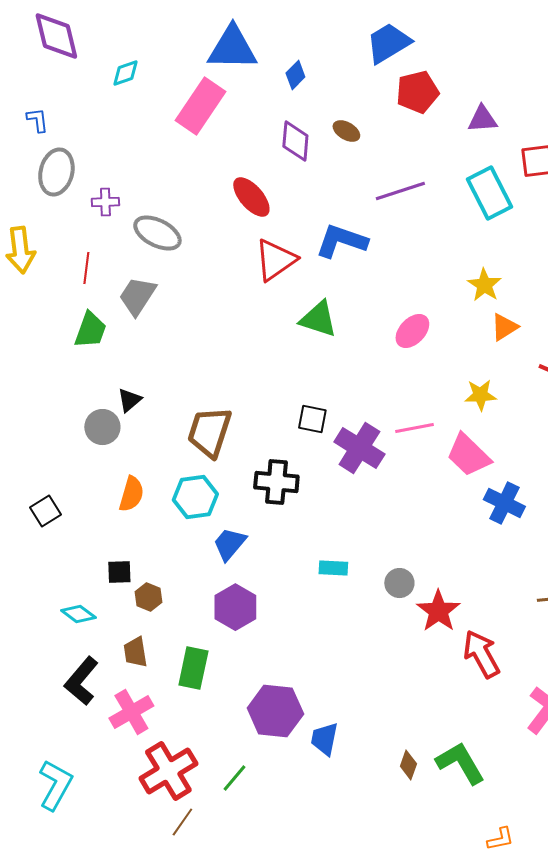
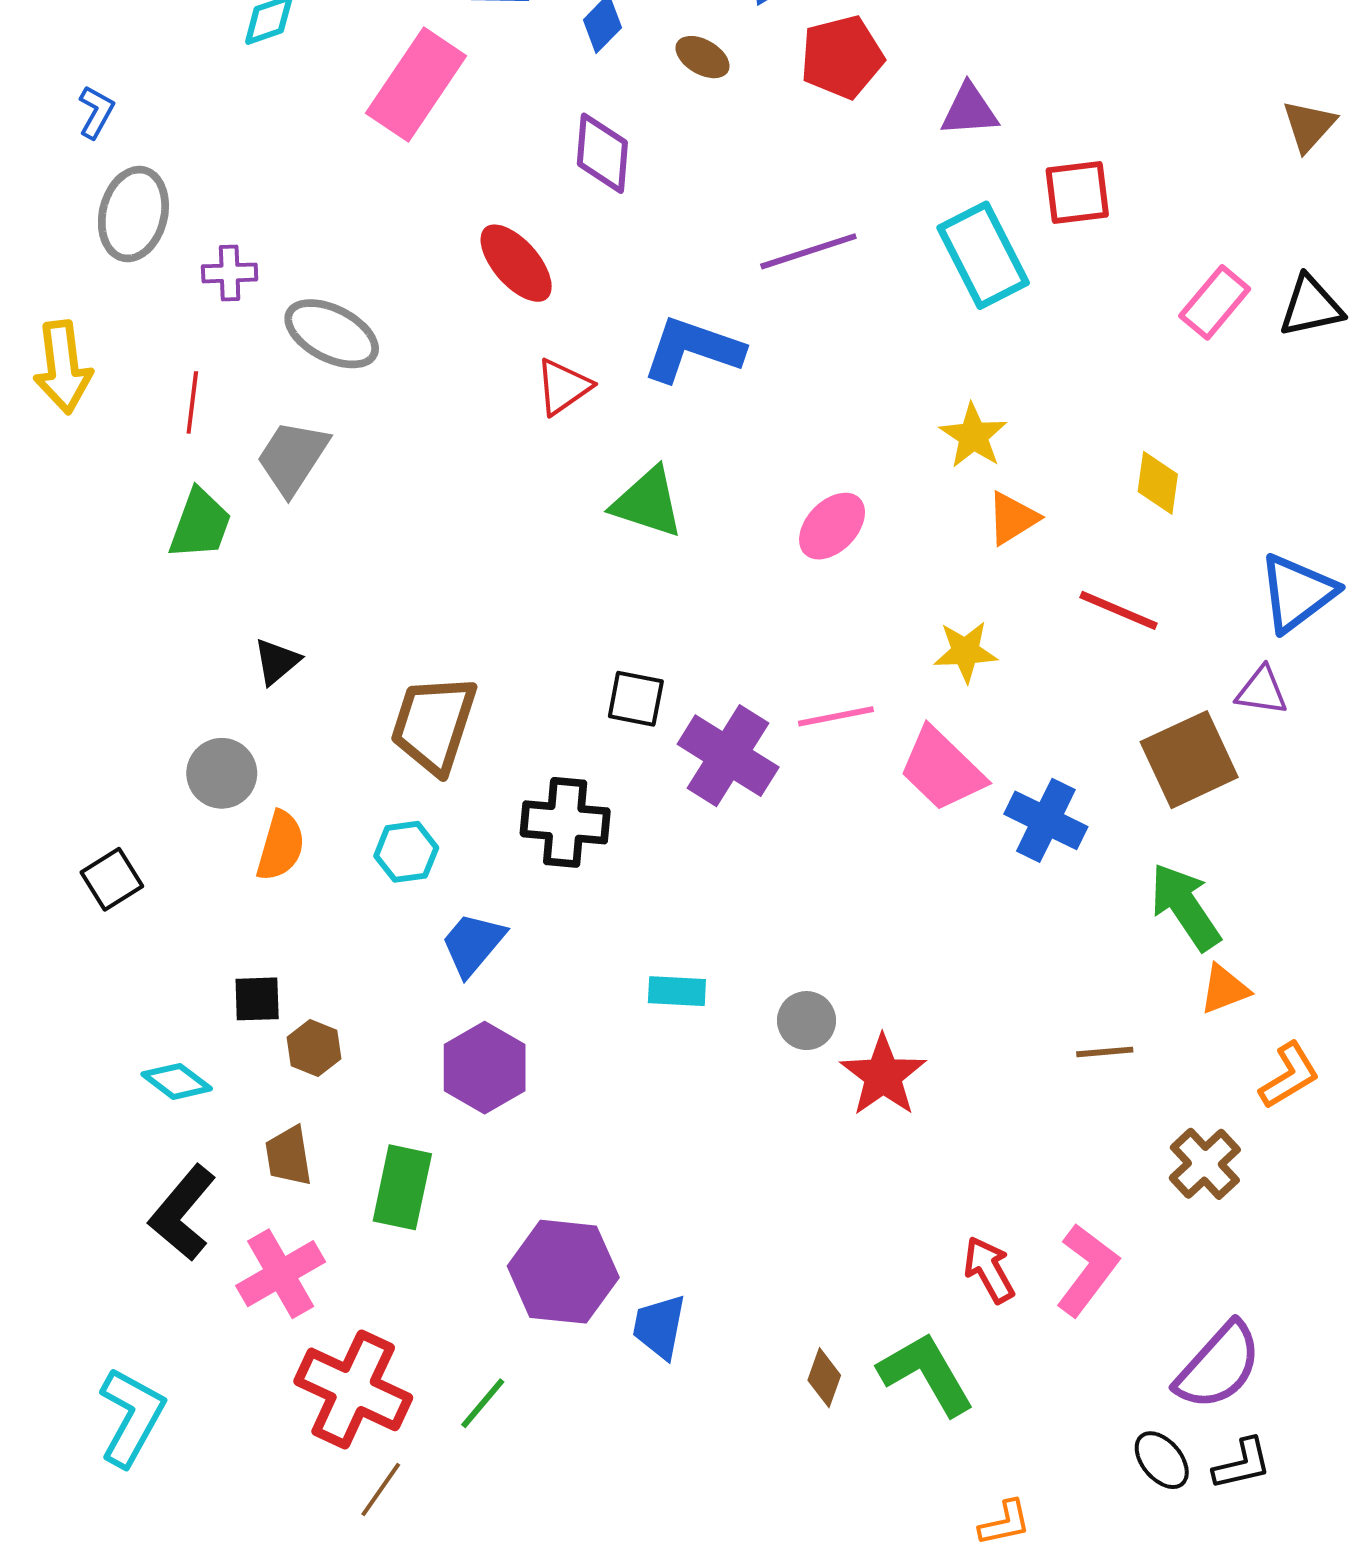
blue L-shape: (37, 120) -> (96, 112), turned 36
brown ellipse: (346, 131) -> (703, 57), moved
red triangle: (275, 260) -> (563, 387), size x0.7
gray circle: (102, 427) -> (222, 773), moved
cyan hexagon: (195, 497) -> (406, 852), size x0.7
blue cross: (504, 503) -> (1046, 820), moved
red arrow: (481, 654) -> (989, 1270), moved, size x0.7
red cross: (168, 771) -> (353, 1389), turned -34

